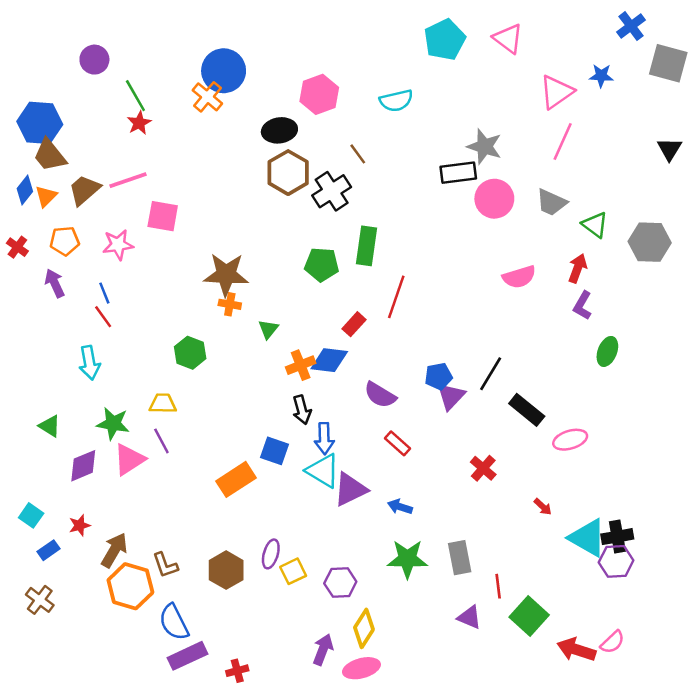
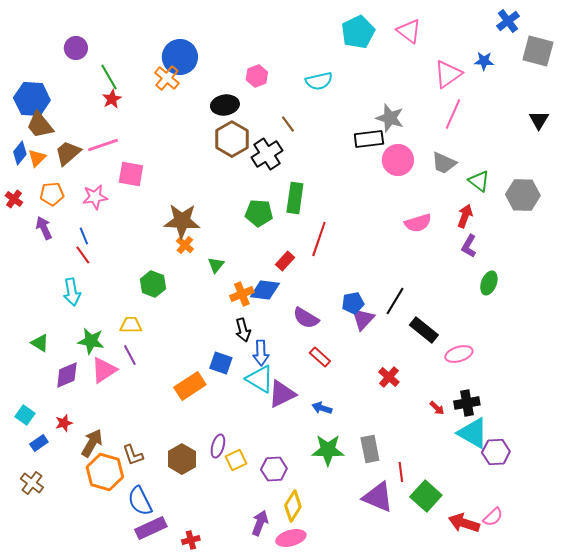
pink hexagon: (319, 94) -> (257, 76), size x0.7
orange cross: (230, 304) -> (185, 245), turned 30
black cross: (617, 537) -> (467, 403), moved
purple triangle: (470, 617) -> (378, 497), size x1.6

